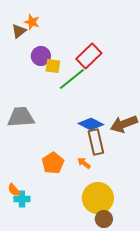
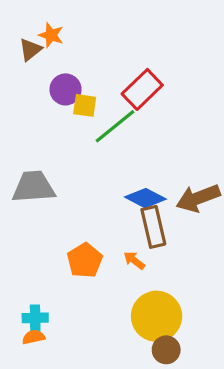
orange semicircle: (14, 190) -> (34, 337), moved, turned 120

